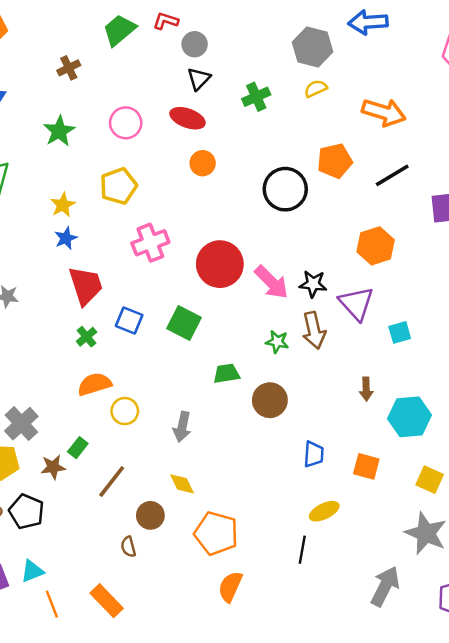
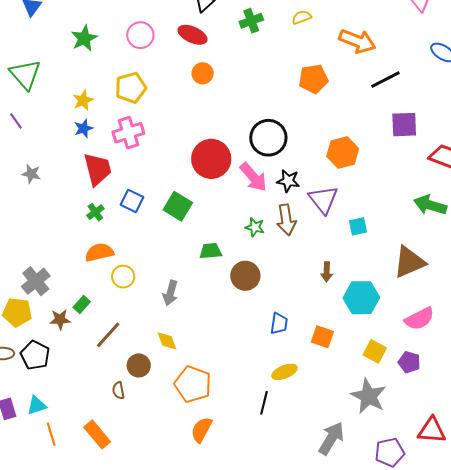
black line: (392, 175) -> (385, 80), moved
black circle: (285, 189) -> (268, 138), moved
pink cross: (150, 243) -> (128, 133), moved

